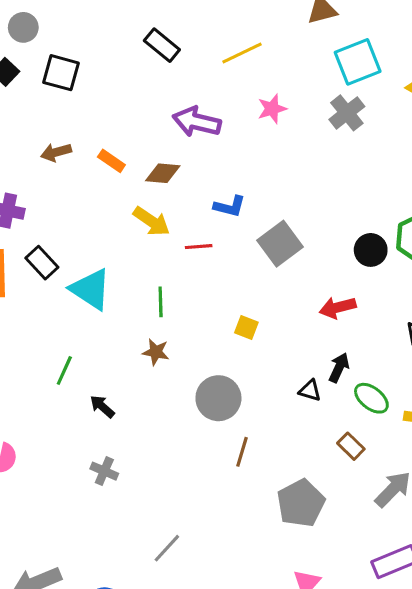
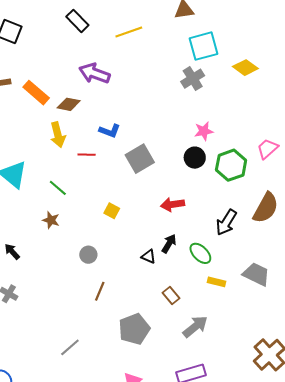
pink star: (272, 109) -> (204, 131), moved
orange rectangle: (111, 161) -> (36, 93), size x1.5
yellow arrow: (151, 221) -> (58, 135), turned 35
black circle: (371, 250) -> (195, 158), moved
green line: (161, 302) -> (58, 188), turned -54
gray circle: (218, 398) -> (88, 255), size x0.6
green ellipse: (371, 398) -> (200, 253), moved
gray line: (167, 548) -> (70, 347), moved

